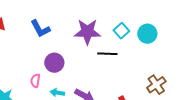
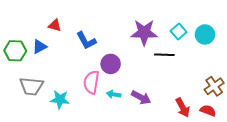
blue L-shape: (40, 29) -> (86, 41), moved
pink semicircle: (35, 81) -> (91, 82), size x1.6

